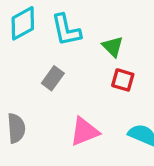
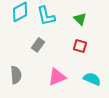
green triangle: (113, 47) -> (80, 19), moved

